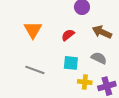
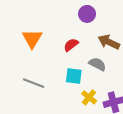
gray semicircle: (99, 58) -> (97, 64), moved
yellow cross: (85, 82) -> (89, 97), turned 32

